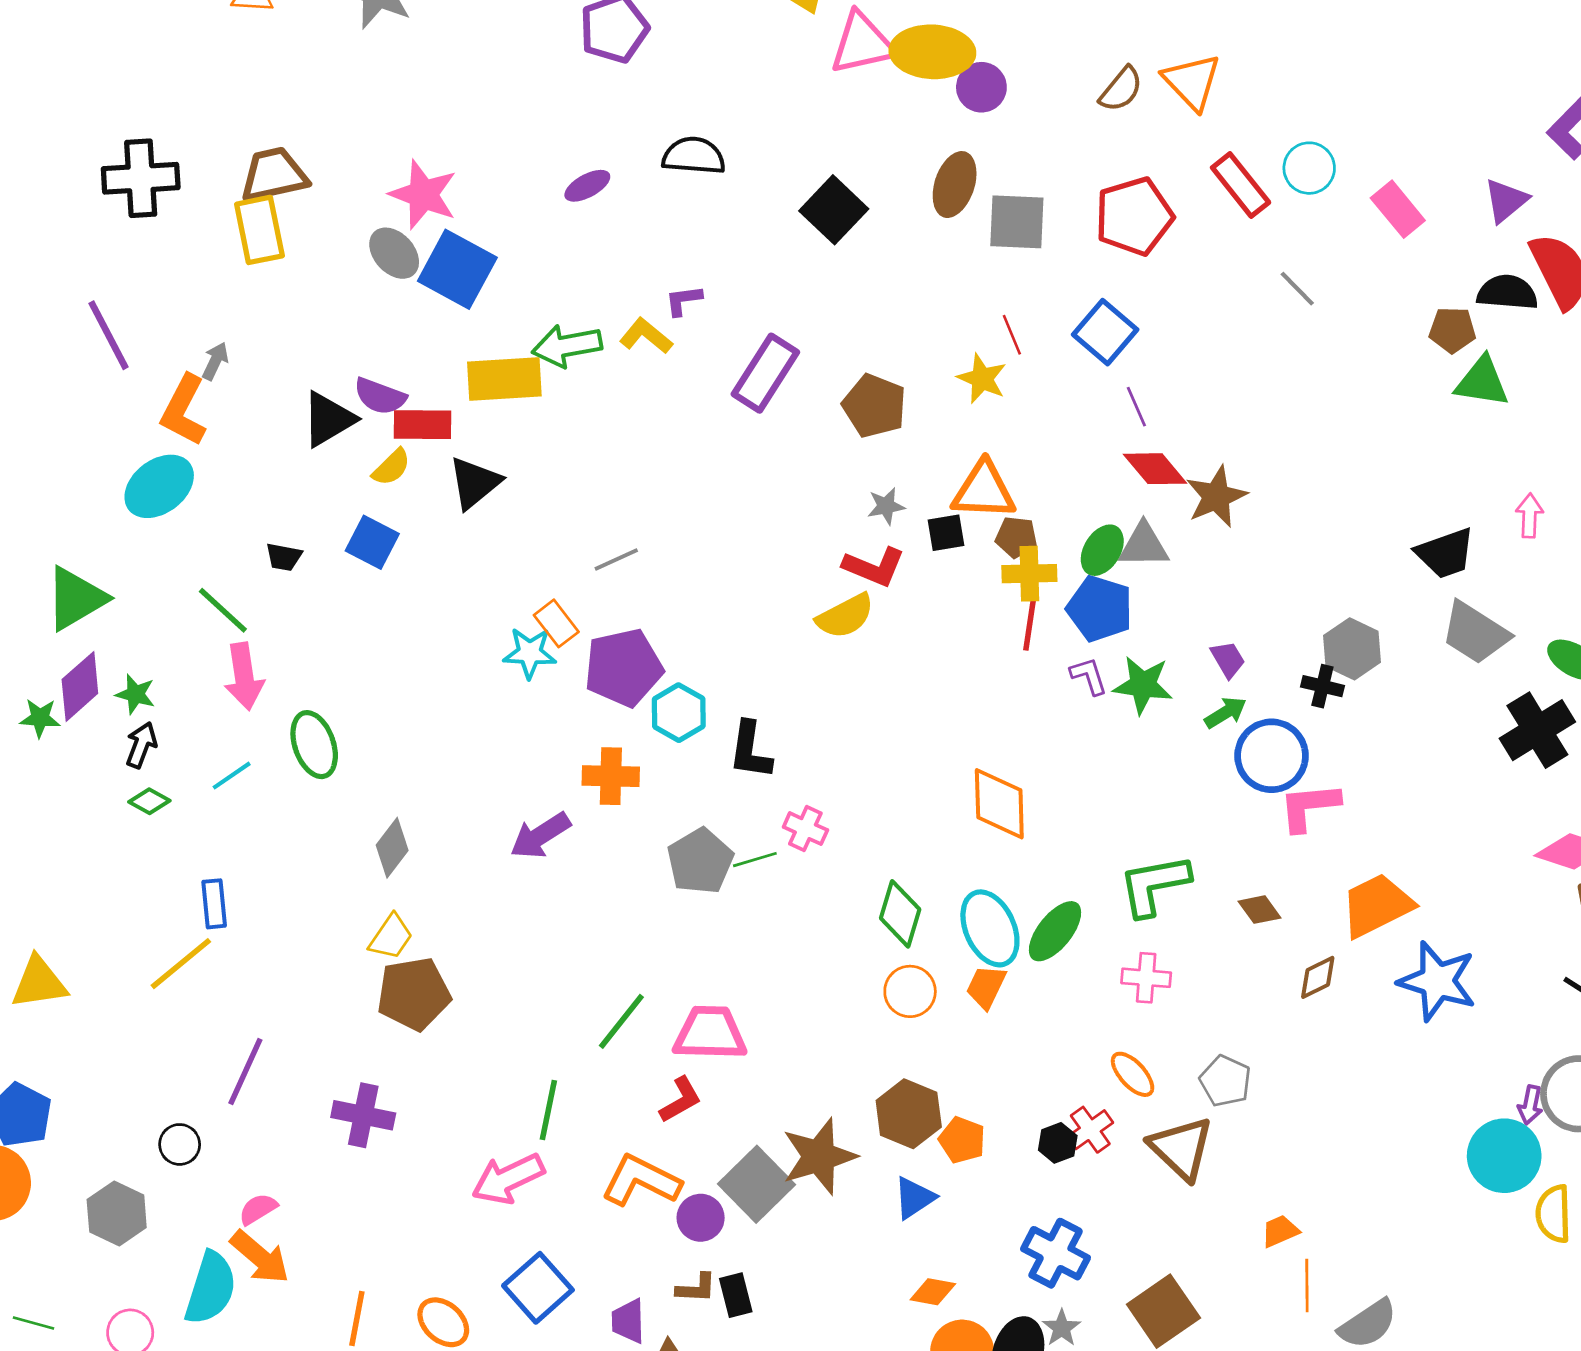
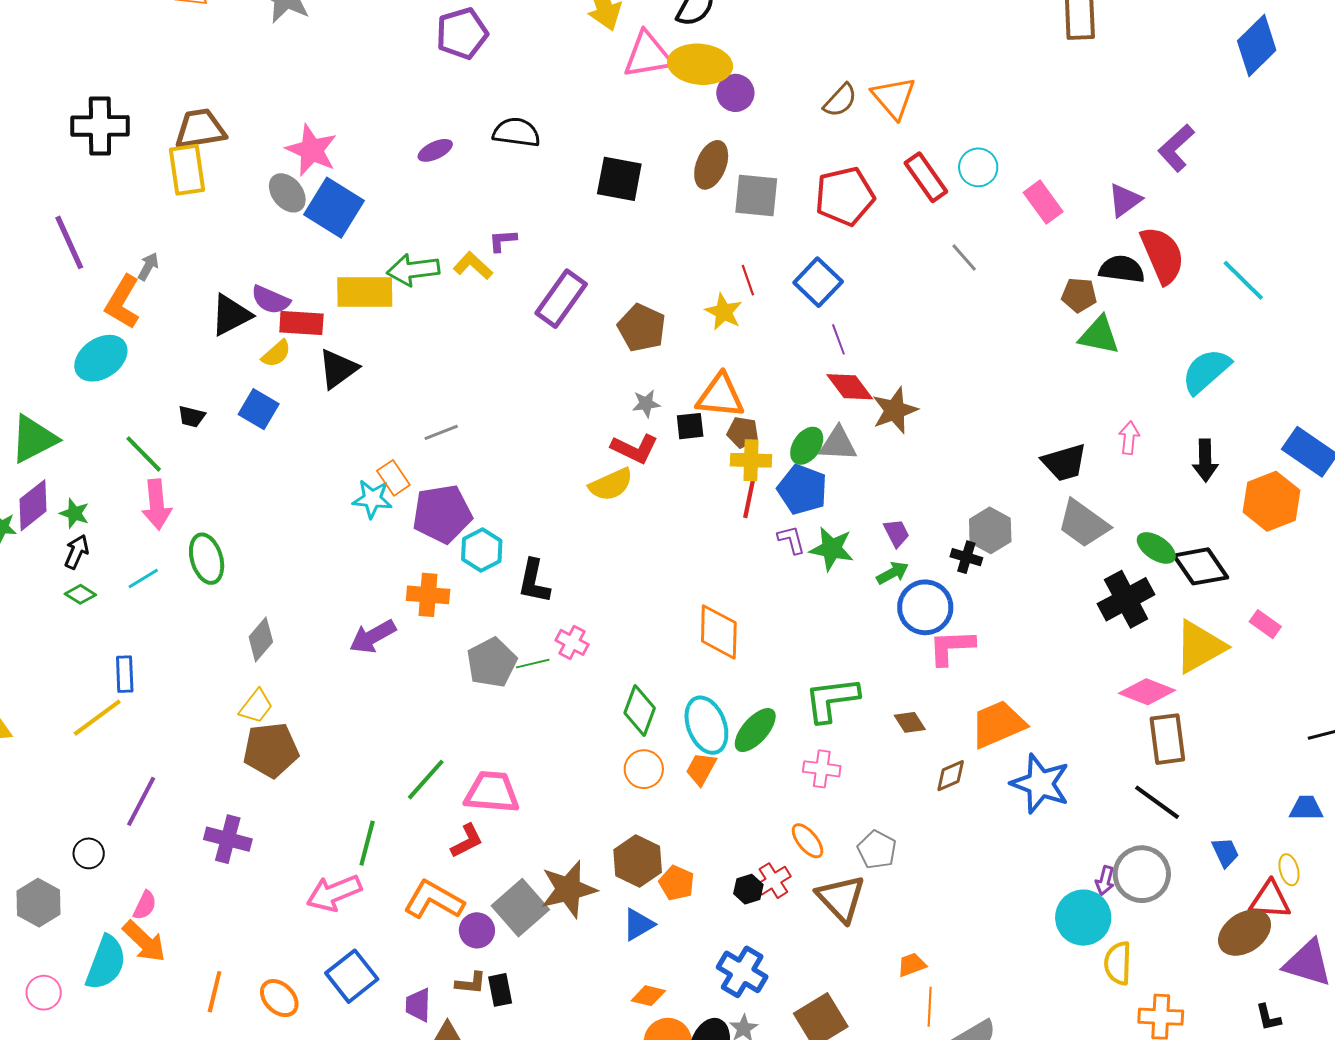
black square: (834, 210) -> (619, 179), turned -36
pink semicircle: (258, 1209) -> (145, 905), turned 144

